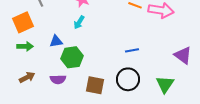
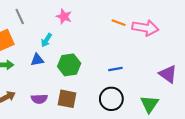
cyan arrow: (79, 22) -> (46, 40), moved
green hexagon: (72, 57) -> (69, 65), moved
brown square: (95, 85) -> (67, 99), moved

